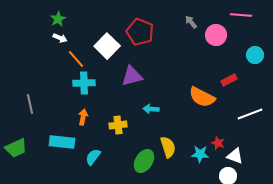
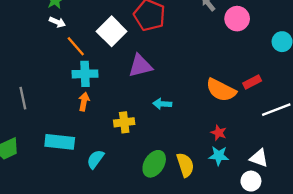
red rectangle: (229, 80) -> (252, 82), moved
orange arrow: (83, 117) -> (84, 102), moved
red star: (218, 143) -> (219, 133), moved
yellow semicircle: (168, 147) -> (185, 165), moved

